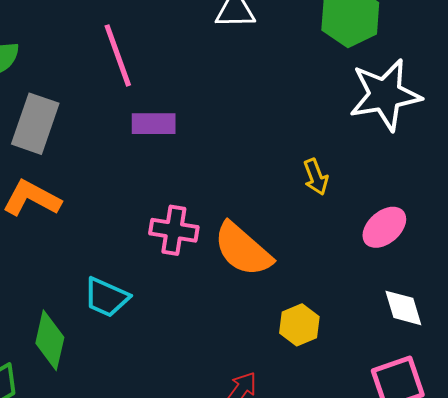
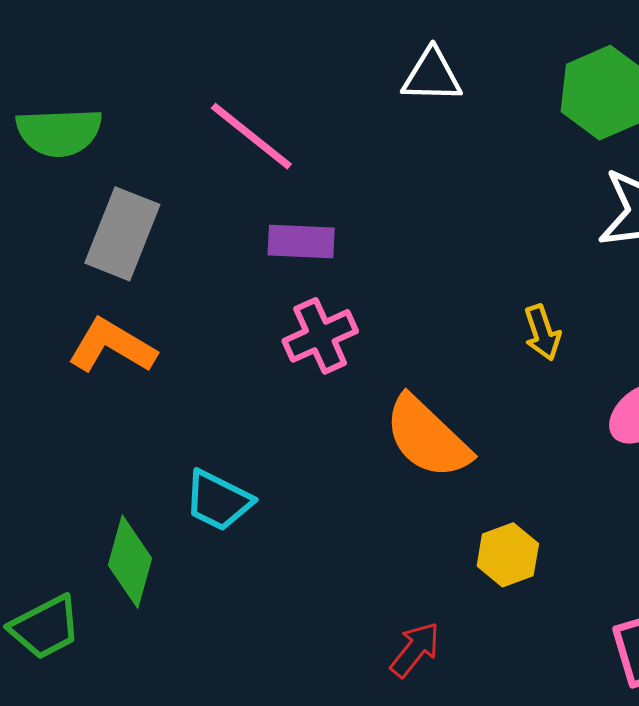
pink line: (118, 55) -> (251, 136), turned -34
pink cross: (174, 230) -> (320, 336), moved, turned -36

